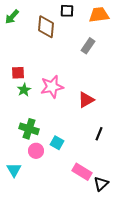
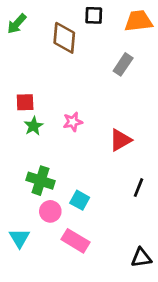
pink star: (52, 87) -> (73, 122), size x0.6
pink rectangle: (82, 172) -> (76, 241), moved
black triangle: (101, 184) -> (141, 258), turned 35

